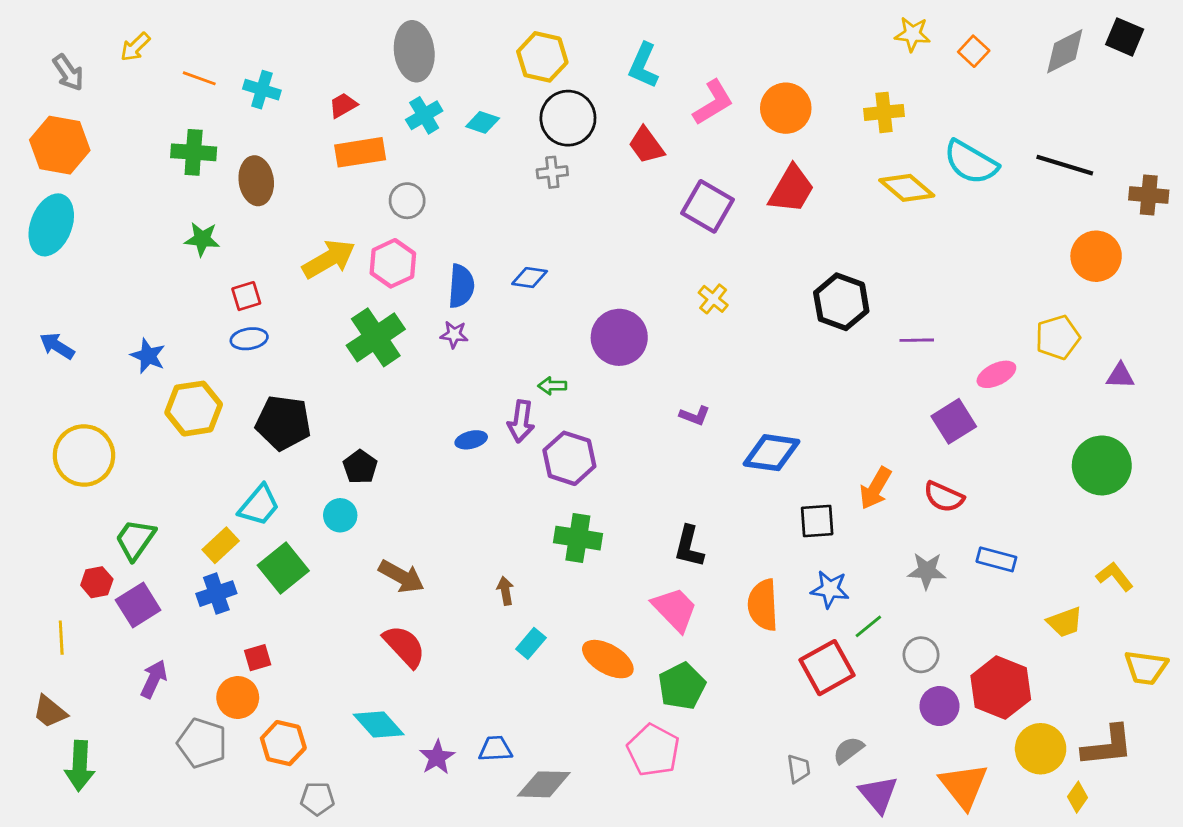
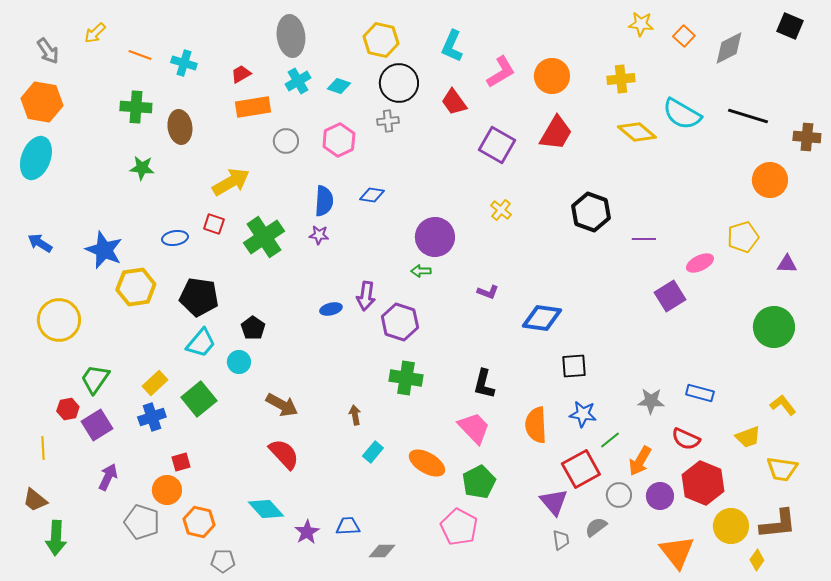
gray diamond: (1065, 51) -> (729, 48), moved
pink hexagon: (393, 263) -> (339, 140), moved
red square: (246, 296) -> (214, 224), moved, turned 35
blue star: (148, 356) -> (104, 250), size x1.5
green arrow: (552, 386) -> (421, 271), moved
orange arrow: (875, 488) -> (640, 461), moved
red semicircle: (944, 497) -> (686, 439), moved
cyan trapezoid: (259, 505) -> (201, 343), moved
gray circle: (921, 655) -> (619, 495), moved
yellow trapezoid: (1146, 668) -> (782, 469), moved
gray diamond: (544, 784) -> (382, 551), size x0.7
purple triangle: (878, 794) -> (554, 502), moved

